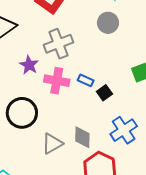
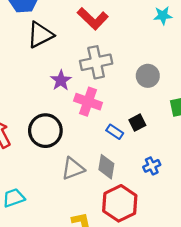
gray circle: (108, 23) -> (148, 76), moved
blue rectangle: (86, 80) -> (115, 132), moved
blue cross: (124, 130) -> (152, 166), size x0.6

